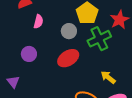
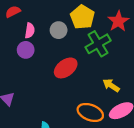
gray circle: (69, 31) -> (59, 30), moved
purple circle: (29, 54) -> (26, 50), moved

